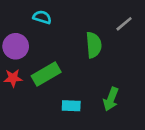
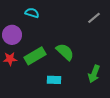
green semicircle: (94, 45) -> (65, 52), moved, turned -42
green arrow: (111, 99) -> (94, 74), moved

